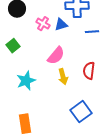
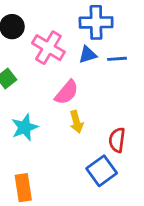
pink cross: (43, 24) -> (48, 48), size x1.6
blue triangle: (61, 25) -> (88, 55), moved
red semicircle: (89, 71) -> (117, 140), moved

